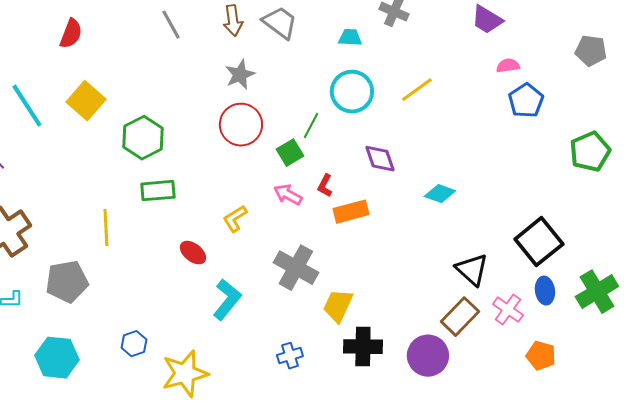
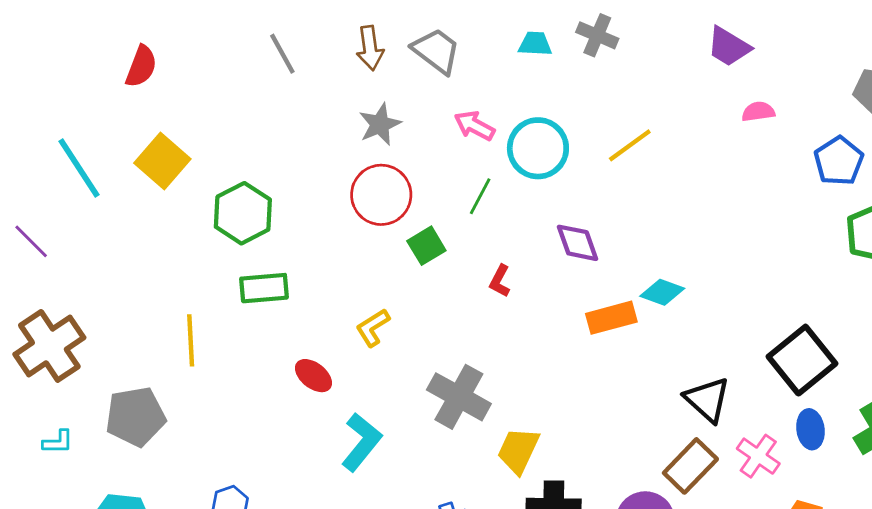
cyan trapezoid: (350, 38) -> (535, 44), moved
blue pentagon: (526, 101) -> (839, 161), moved
green square: (290, 153) -> (426, 246), moved
pink arrow: (288, 195) -> (474, 126), moved
orange rectangle: (351, 212) -> (611, 318), moved

